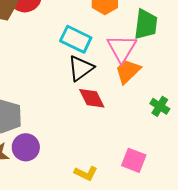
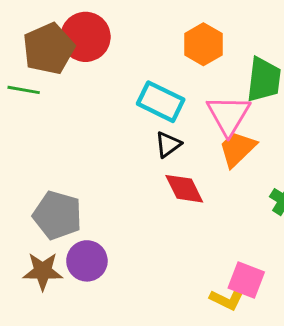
black triangle: (81, 68) -> (168, 144), size x0.7
yellow L-shape: (86, 173) -> (227, 299), moved

